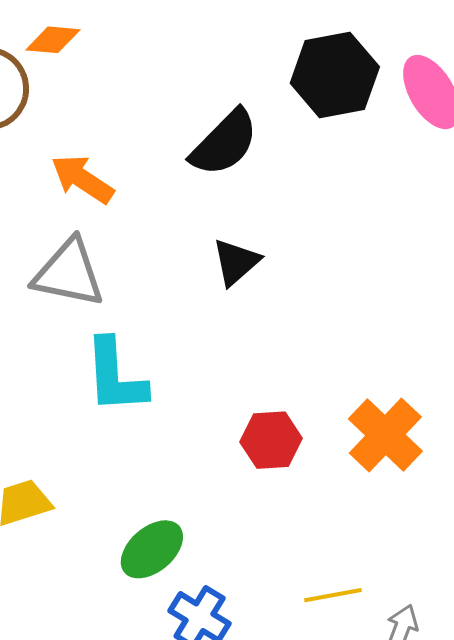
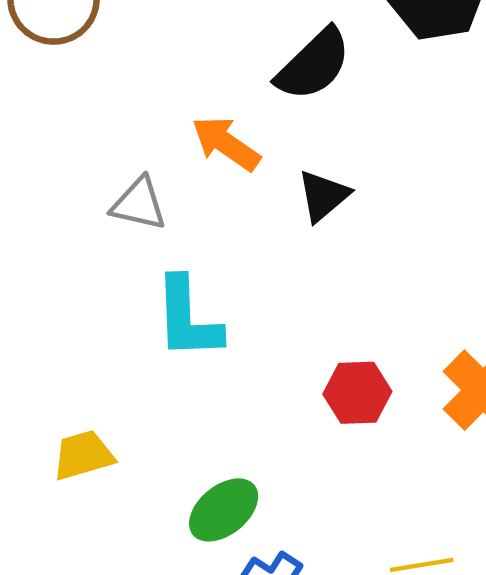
orange arrow: (82, 179) -> (226, 144), moved
gray triangle: (69, 273) -> (139, 204), size x0.7

